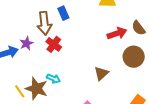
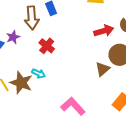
red cross: (54, 44) -> (47, 46), moved
brown triangle: (101, 73) -> (102, 69), moved

